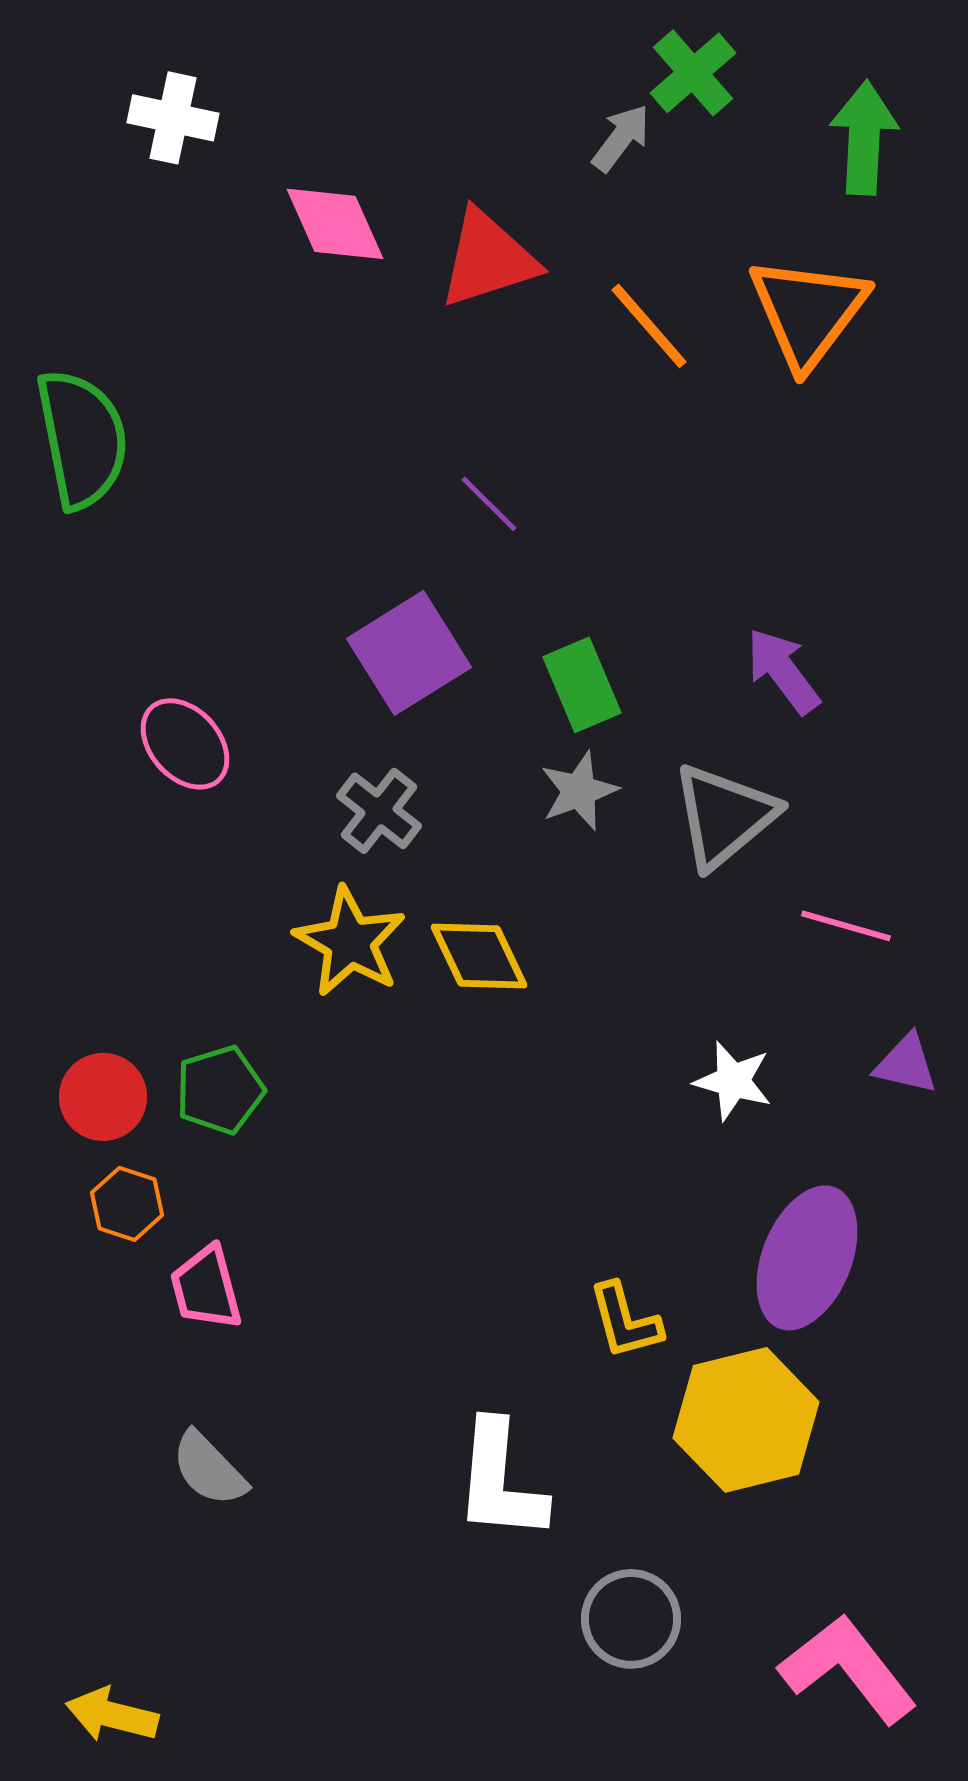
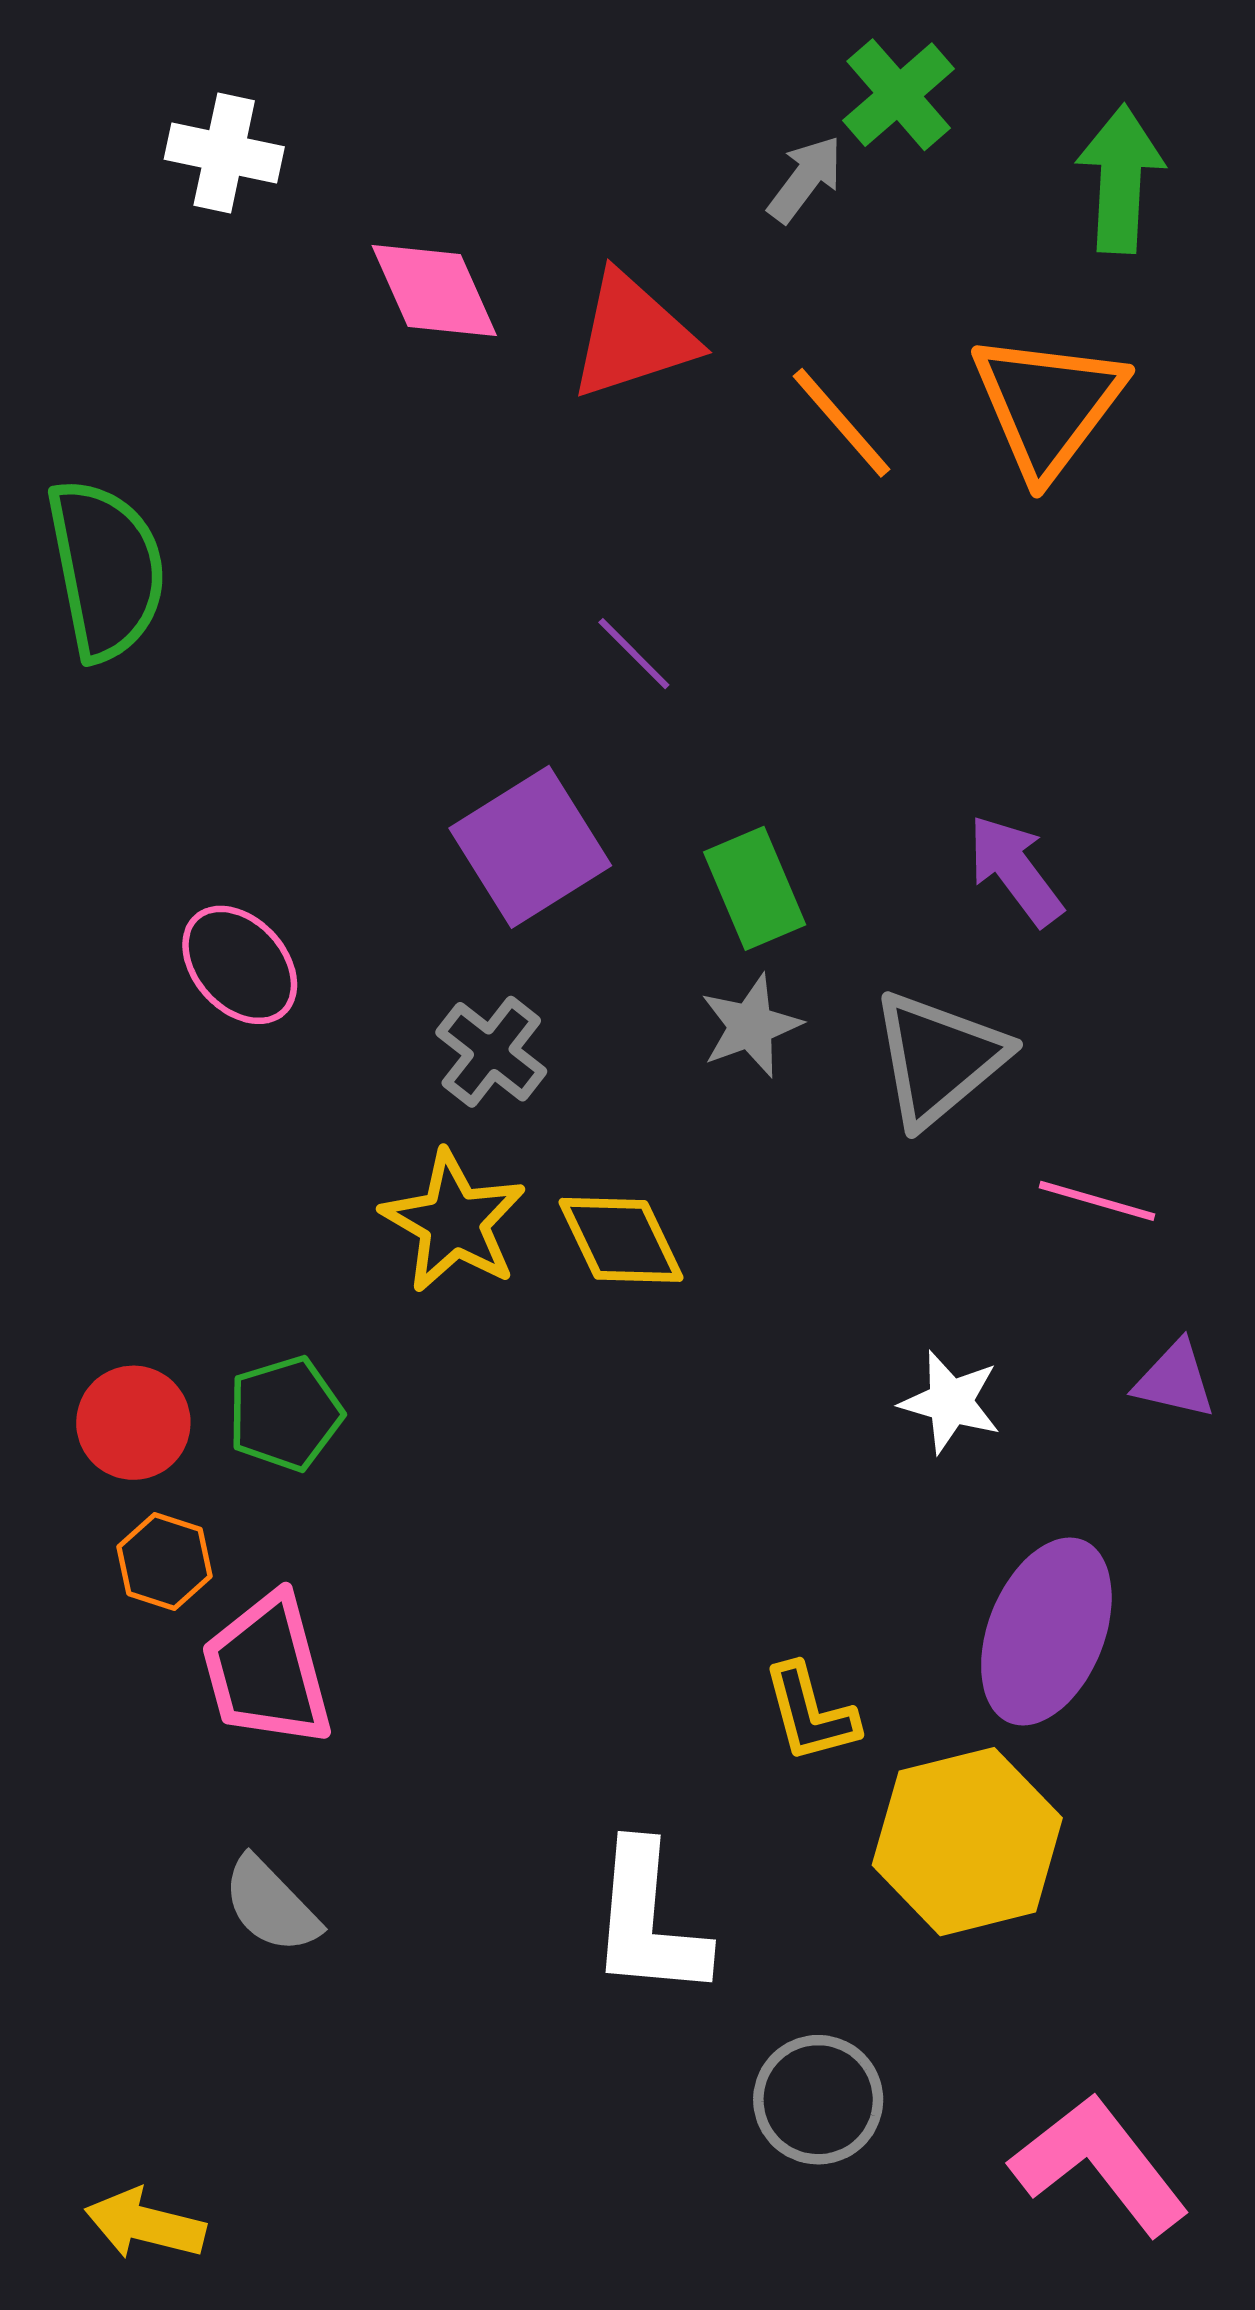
pink trapezoid: (206, 1288) -> (267, 1670), size x1.4

